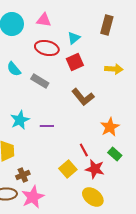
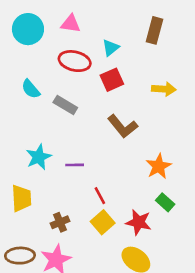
red line: (84, 150) -> (100, 196), moved
brown cross: (23, 175) -> (60, 222), moved

